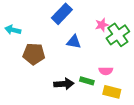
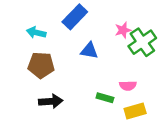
cyan arrow: (13, 30) -> (36, 33), moved
black arrow: (64, 84) -> (51, 101), moved
yellow rectangle: (112, 92) -> (135, 111), turned -30

